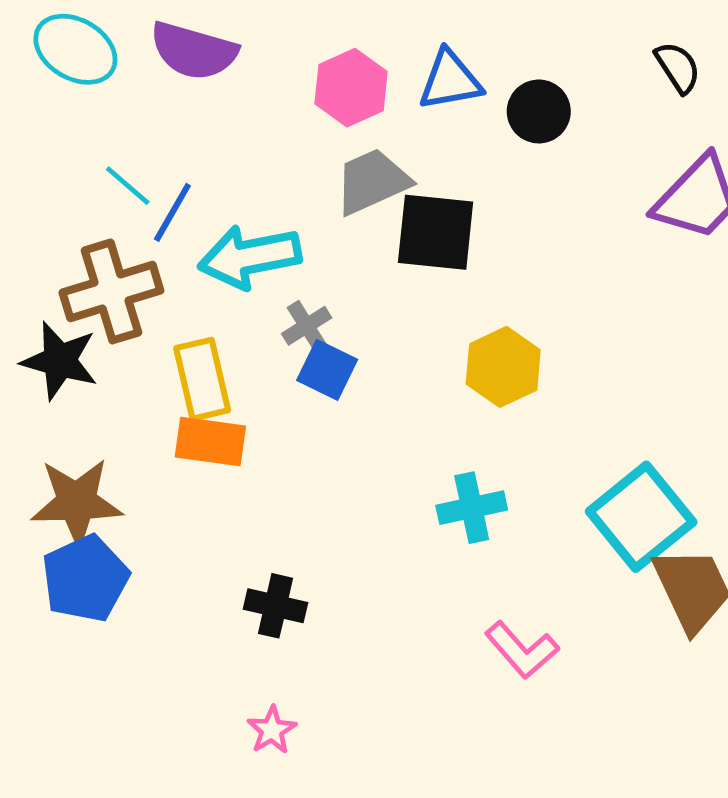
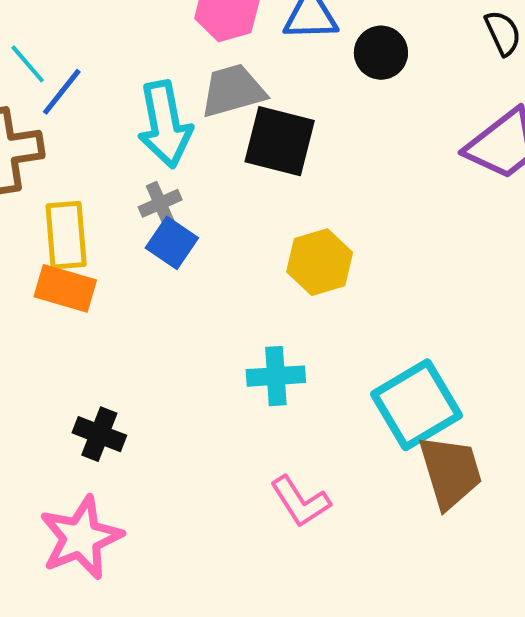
cyan arrow: (250, 257) -> (165, 124), moved, turned -98
pink star: (272, 730) -> (81, 538), size x2.0

